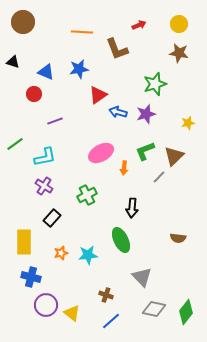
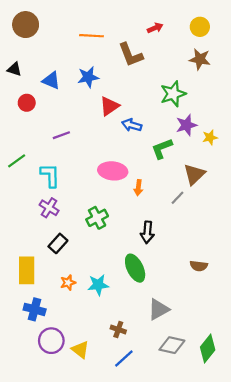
red circle: (34, 94) -> (27, 103), moved
purple star: (146, 114) -> (186, 125), moved
green L-shape: (145, 151) -> (162, 149), moved
pink ellipse: (101, 153) -> (113, 171), turned 35
cyan L-shape: (45, 157) -> (50, 175), turned -80
gray triangle: (142, 277) -> (159, 309), turned 45

